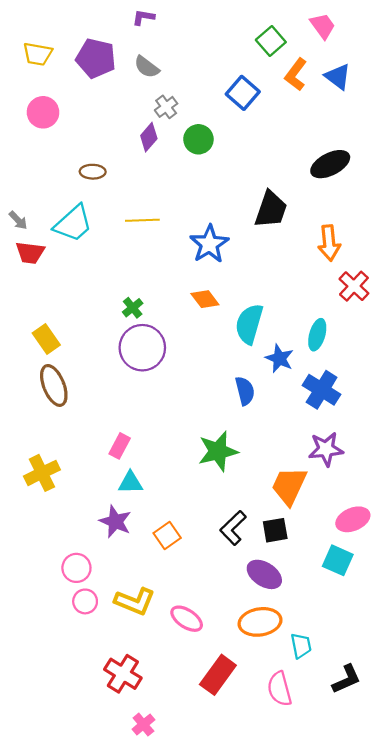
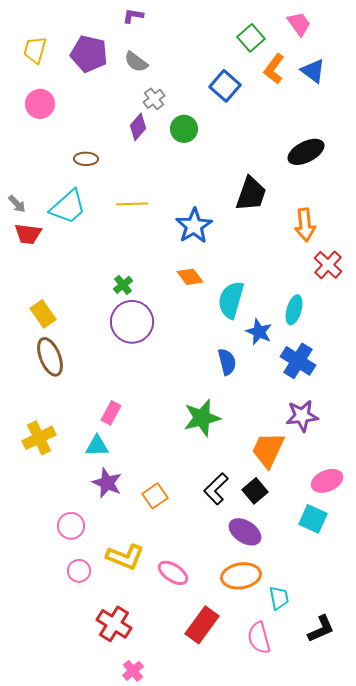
yellow trapezoid: (38, 54) -> (35, 50), turned 96
cyan triangle: (130, 483) -> (97, 446), moved
black square: (275, 530) -> (255, 491), turned -30
pink circle: (85, 601) -> (79, 571), moved

